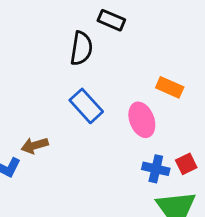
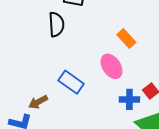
orange rectangle: (170, 87) -> (126, 38), turned 36
blue rectangle: (86, 106) -> (71, 82), moved

